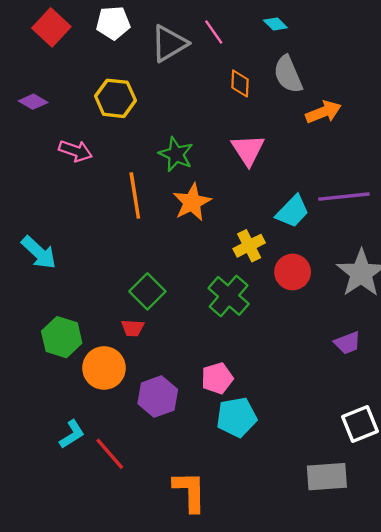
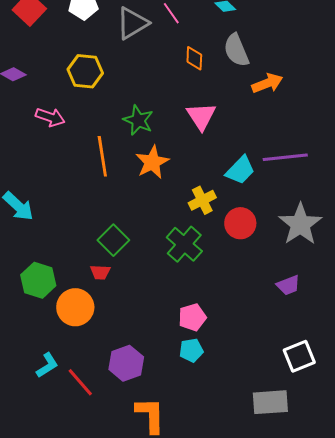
pink pentagon: (217, 378) -> (192, 317), moved
purple hexagon: (158, 397) -> (126, 363), moved
cyan pentagon: (237, 417) -> (191, 350), size x0.7

